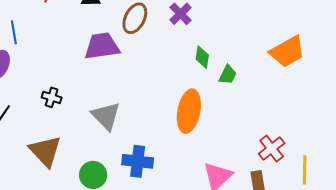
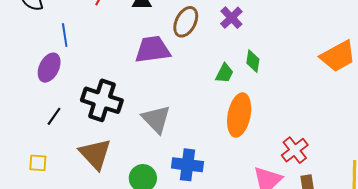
green trapezoid: (228, 75) -> (224, 73), moved
black cross: (52, 97) -> (102, 100), size x2.0
red cross: (272, 149) -> (295, 150), moved

